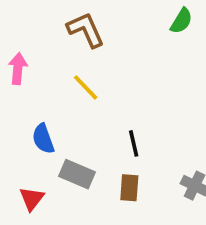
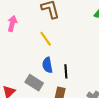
blue semicircle: (43, 139) -> (47, 65), moved

